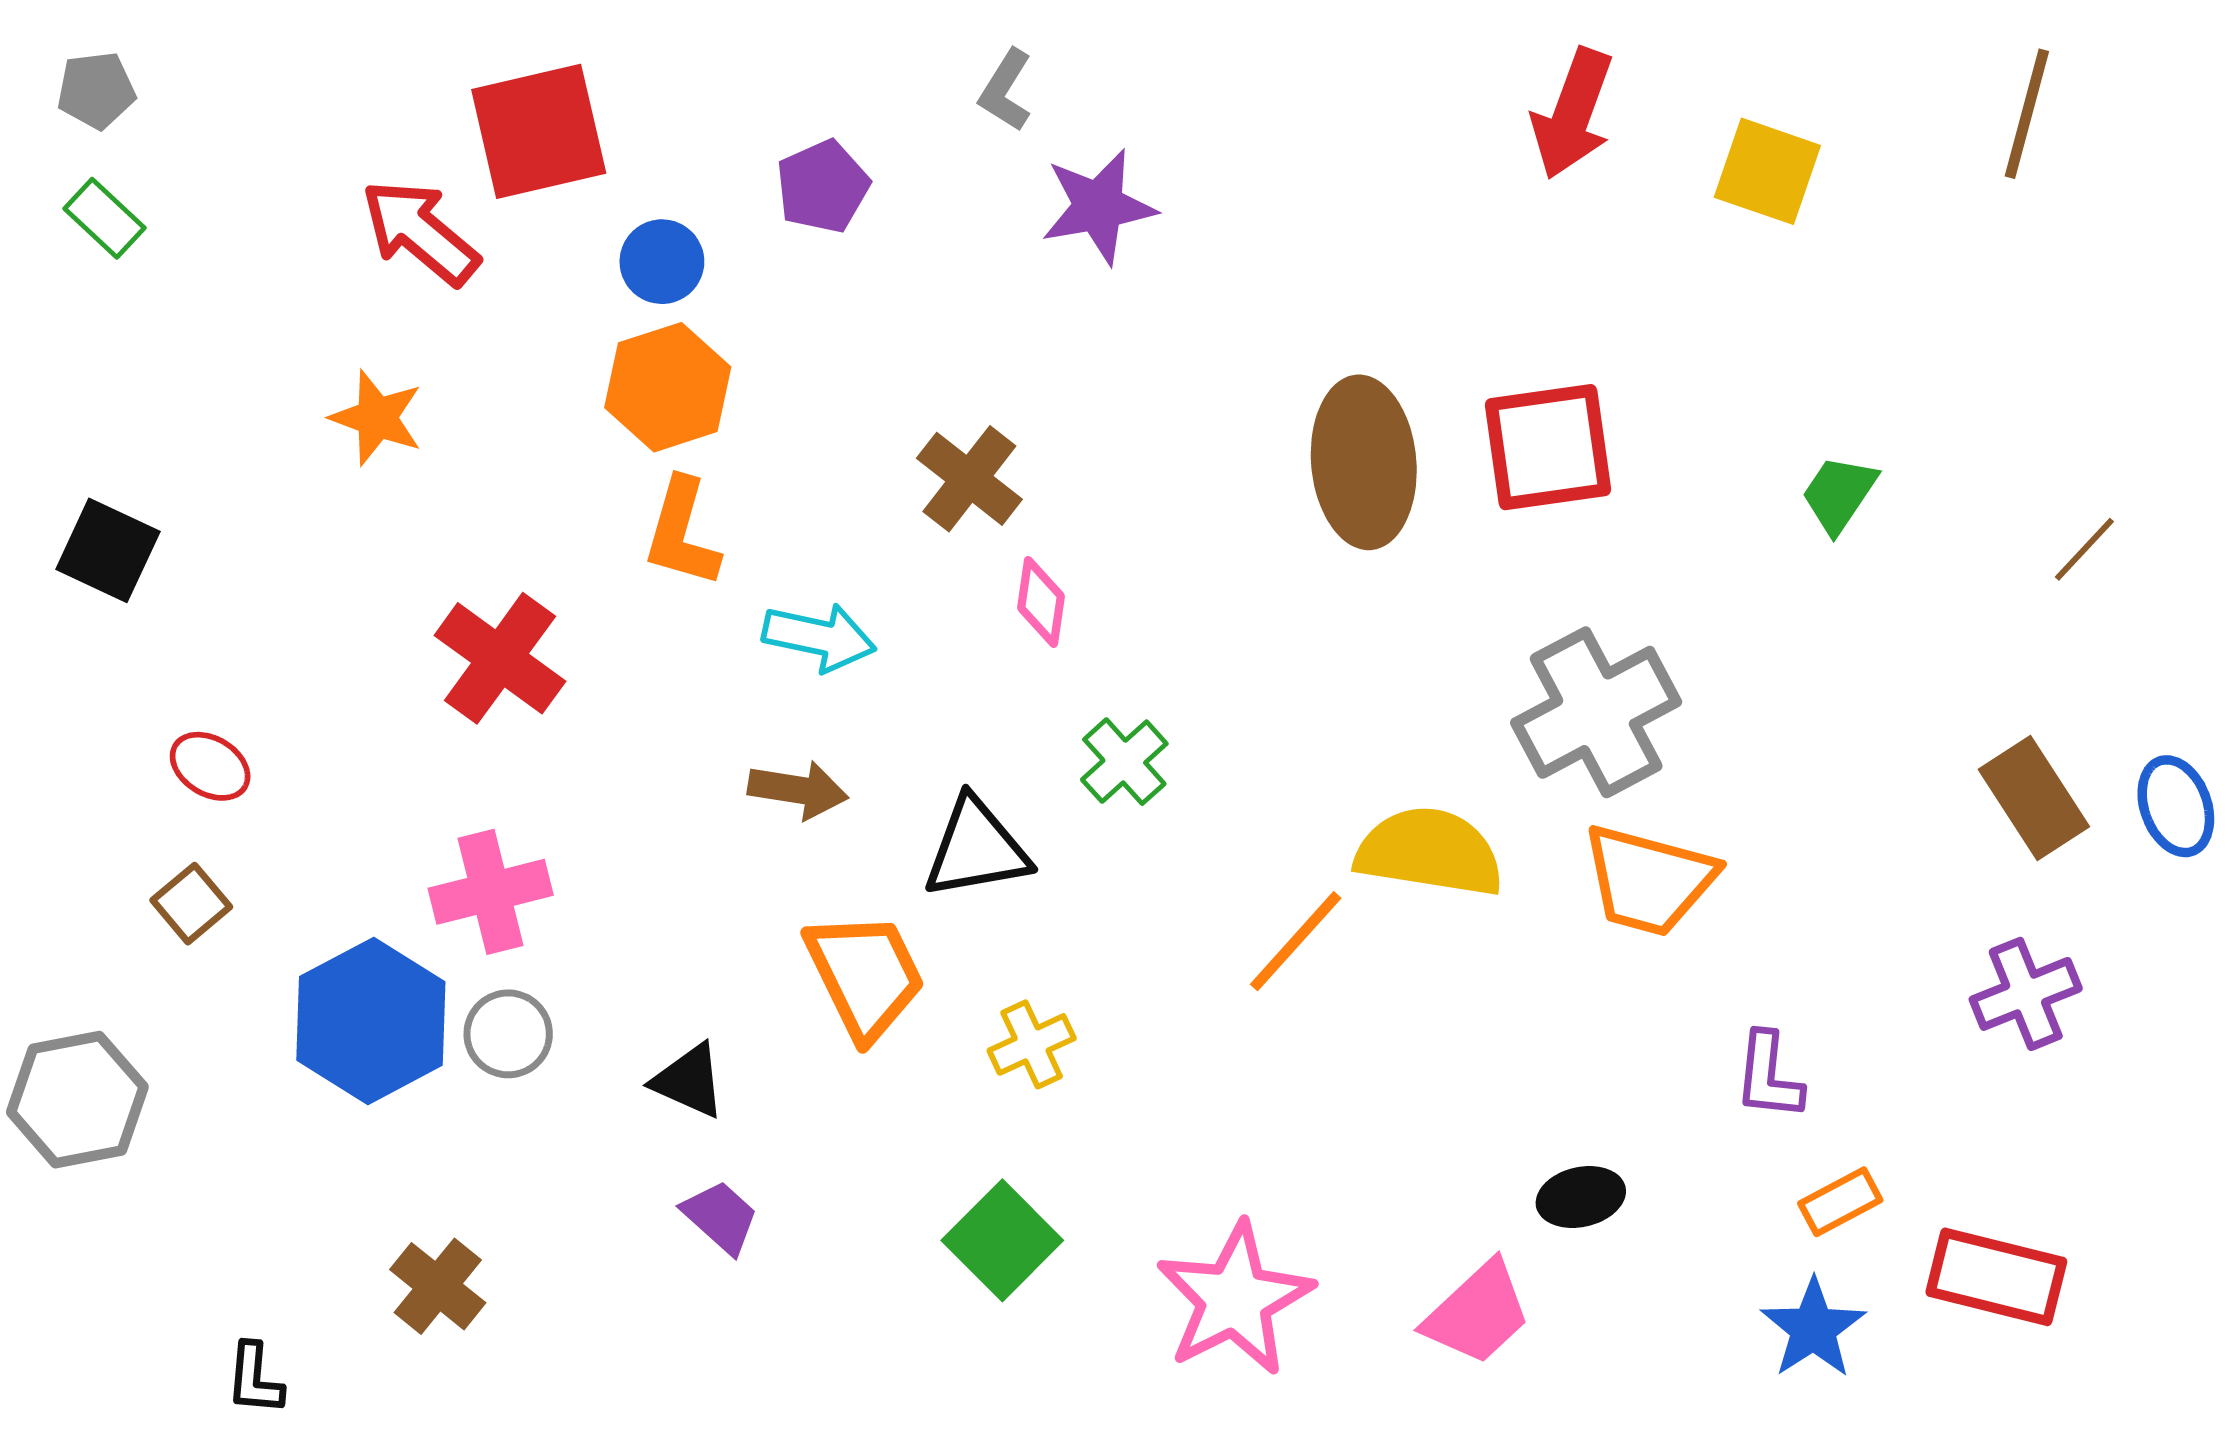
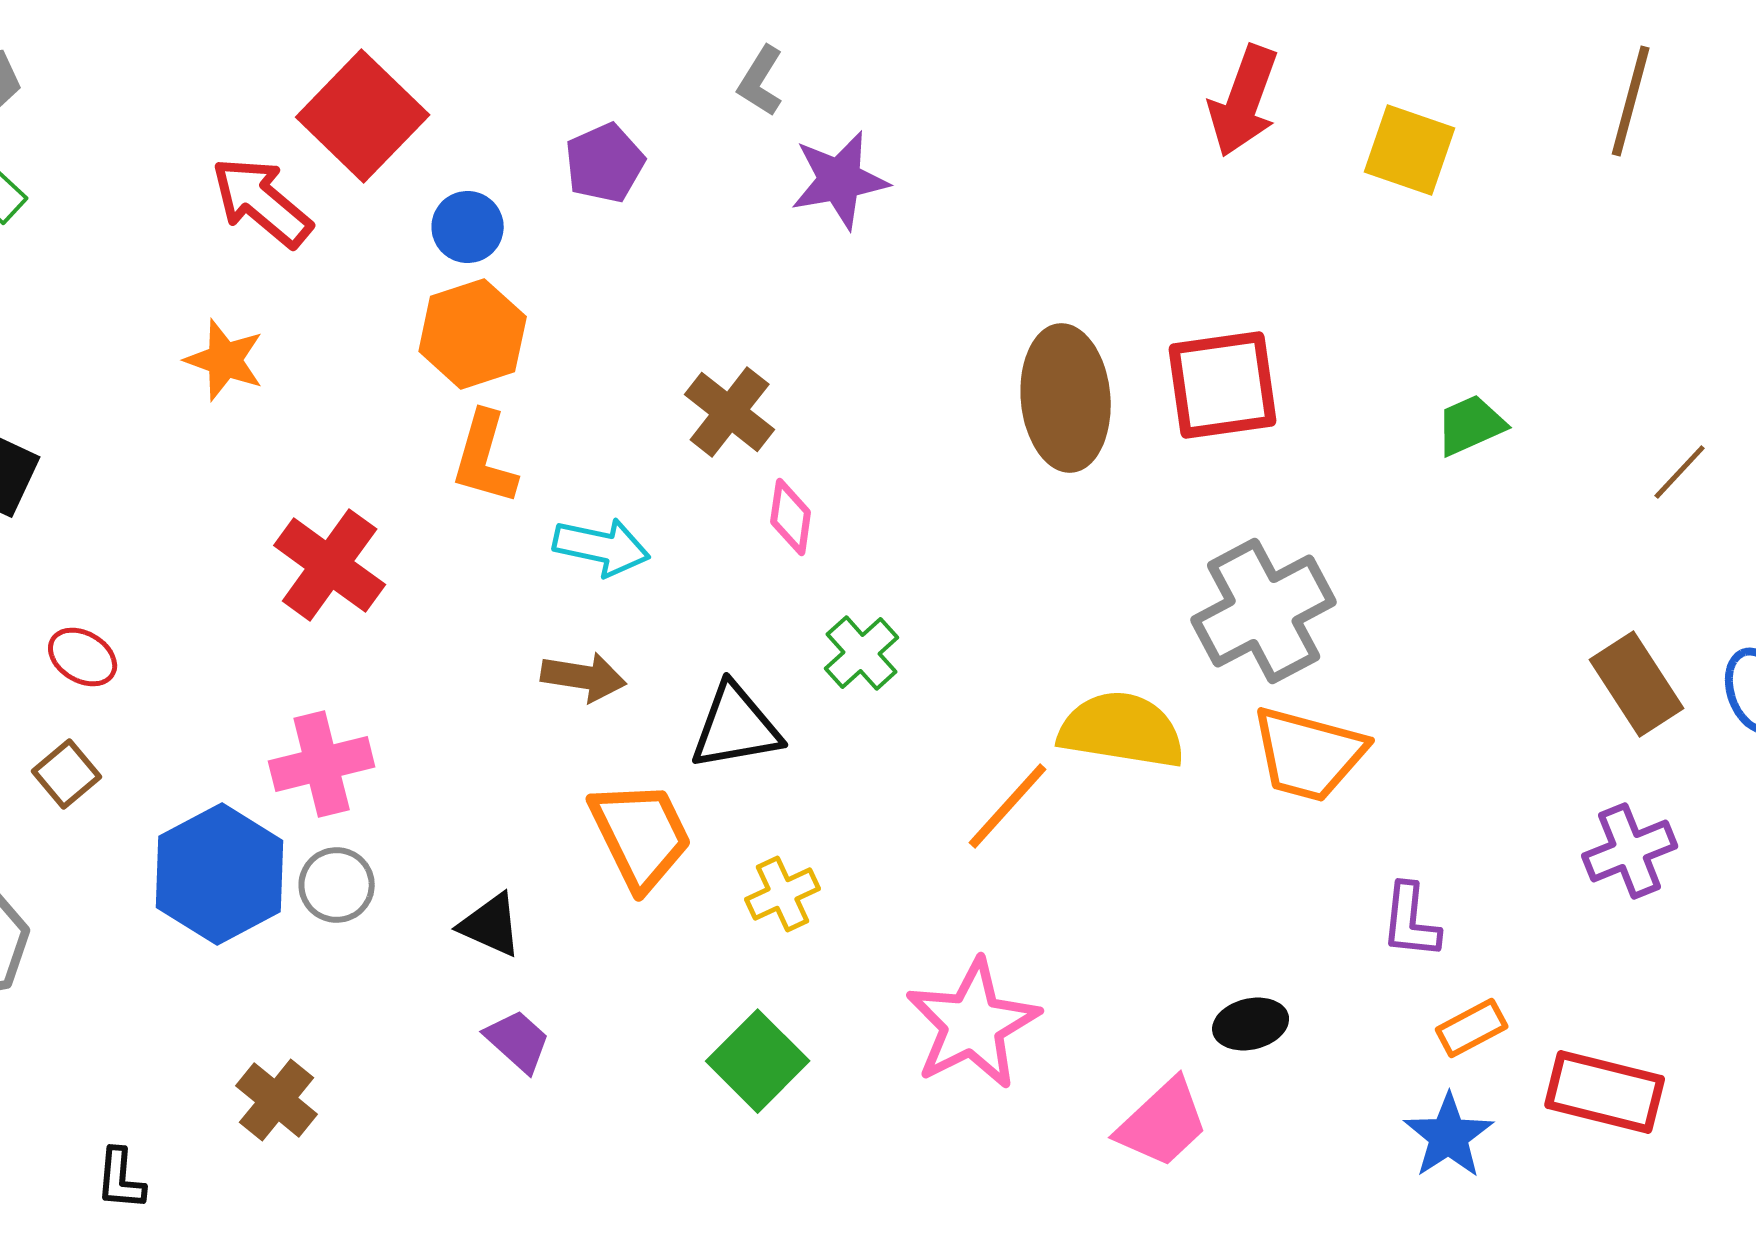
red square: (539, 131) -> (363, 116), turned -33
green trapezoid: (1839, 494) -> (1471, 425), turned 32
pink star: (1235, 1299) -> (973, 1024), moved

